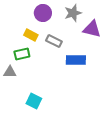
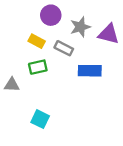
gray star: (73, 13) -> (80, 27), moved
green rectangle: (22, 54) -> (38, 67), moved

